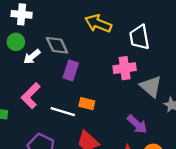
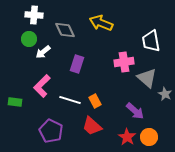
white trapezoid: (139, 37) -> (151, 41), moved
gray diamond: (57, 45) -> (65, 30), moved
orange rectangle: (87, 104) -> (95, 101), moved, turned 48

